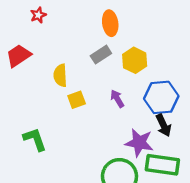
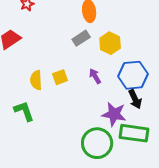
yellow semicircle: (60, 75) -> (36, 80), moved

